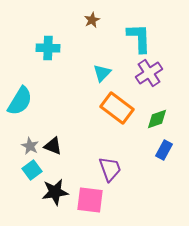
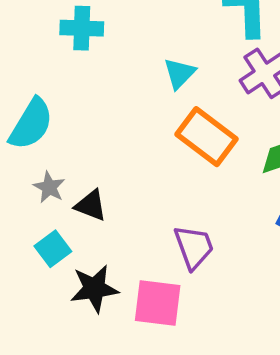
gray star: (30, 146) -> (49, 187), moved

